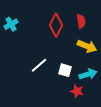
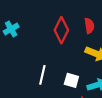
white line: (39, 65) -> (42, 75), turned -36

